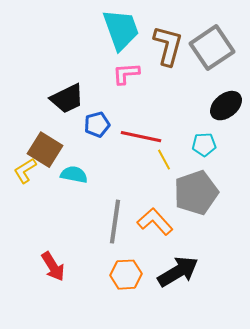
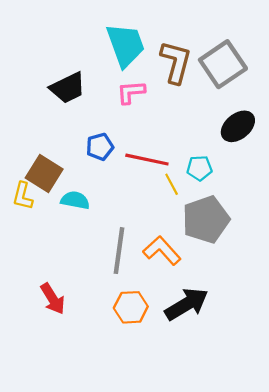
black trapezoid: (67, 99) -> (68, 88), moved
cyan pentagon: (204, 145) -> (199, 168), moved
yellow L-shape: (25, 171) -> (23, 196), turned -44

